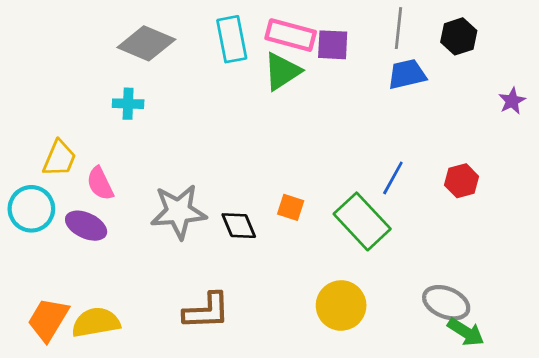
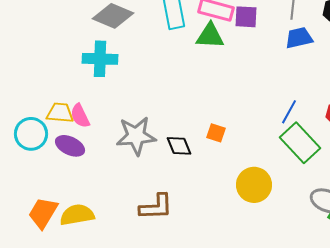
green triangle: (282, 71) -> (210, 36), turned 36
cyan cross: (128, 104) -> (100, 59), size x1.6
yellow trapezoid: (59, 158) -> (60, 113), moved, turned -108
green rectangle: (362, 221) -> (300, 143), moved
yellow circle: (341, 305) -> (254, 185), moved

